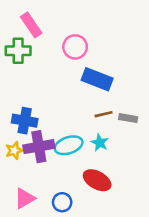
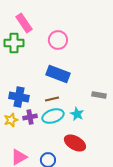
blue rectangle: (97, 79) -> (58, 74), moved
brown line: (104, 114) -> (52, 99), moved
purple cross: (39, 147) -> (30, 117), size x0.6

